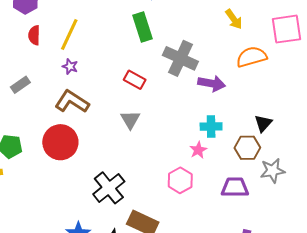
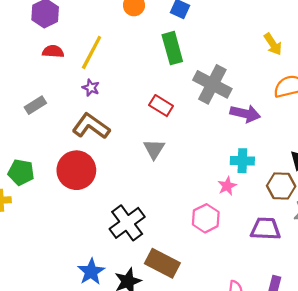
red semicircle: (34, 35) -> (53, 51), turned 90

